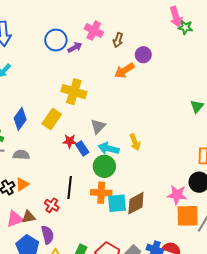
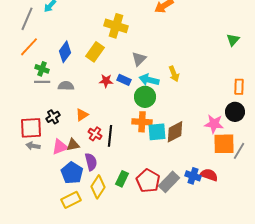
red star: (70, 141) -> (106, 81), moved
blue rectangle: (82, 148) -> (124, 80), turned -32
orange triangle: (22, 184) -> (82, 115), moved
black line: (70, 187) -> (110, 136), moved

